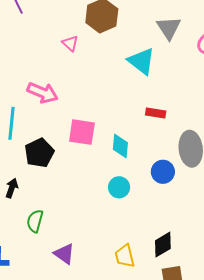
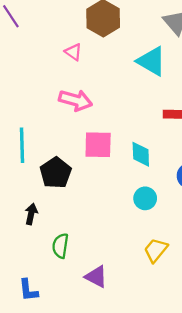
pink arrow: (42, 93) -> (76, 100), moved
yellow trapezoid: (125, 256) -> (156, 250), moved, turned 60

